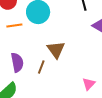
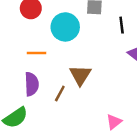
orange line: (14, 26) -> (37, 53), moved

